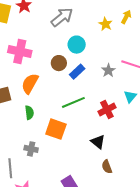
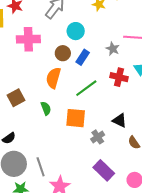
pink cross: (20, 52) -> (28, 39), moved
orange semicircle: (30, 84) -> (53, 78), moved
red cross: (107, 109) -> (119, 77), moved, turned -36
gray cross: (31, 149) -> (98, 137), moved, turned -32

